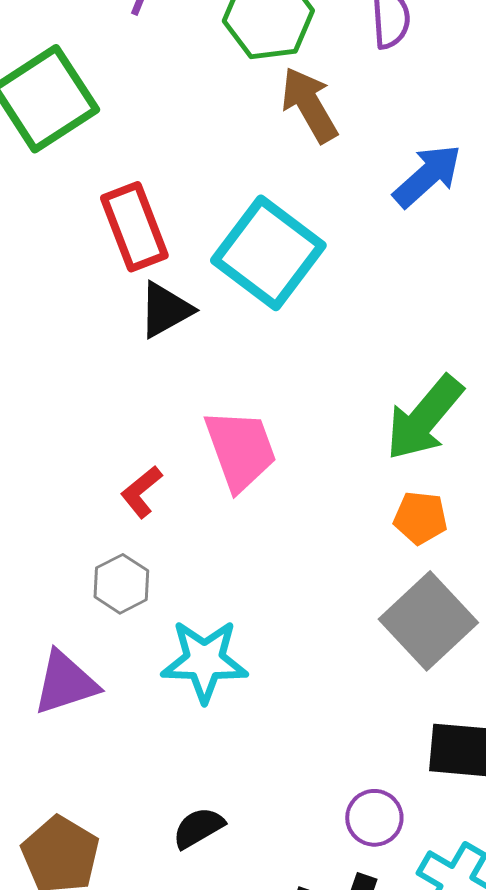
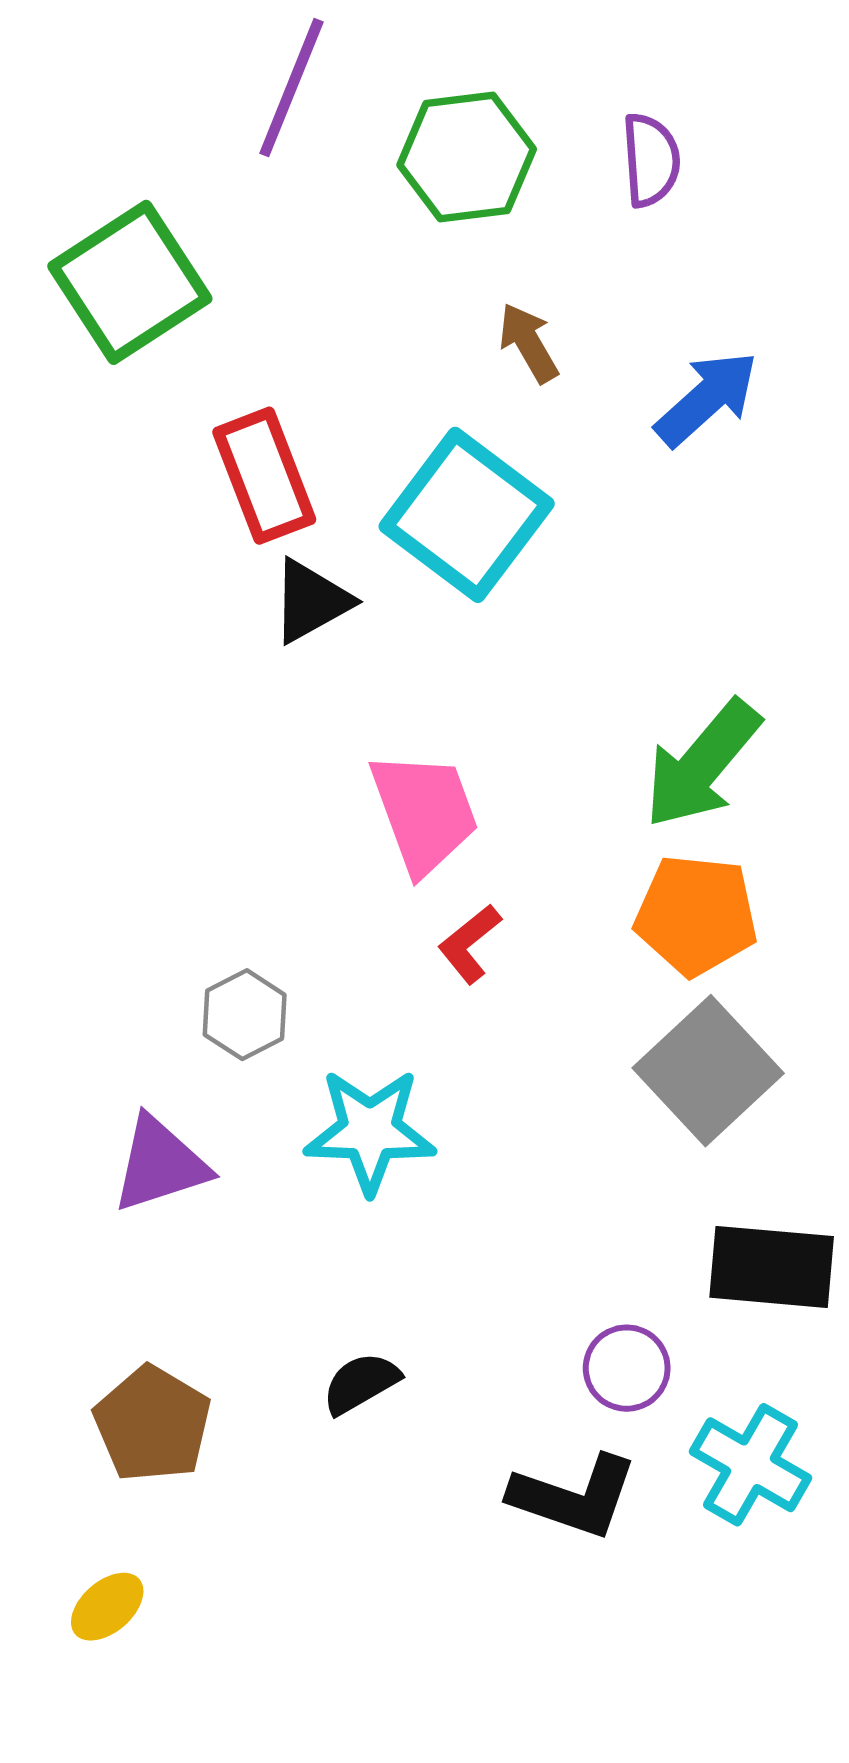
brown arrow: (309, 105) -> (528, 343), moved, size x0.7
red L-shape: (141, 492) -> (470, 944), moved
orange pentagon: (420, 518) -> (696, 915), size x1.5

